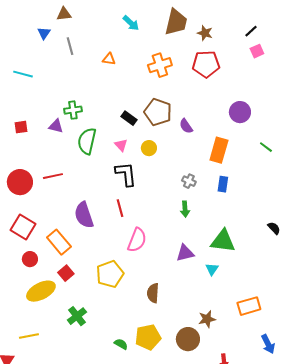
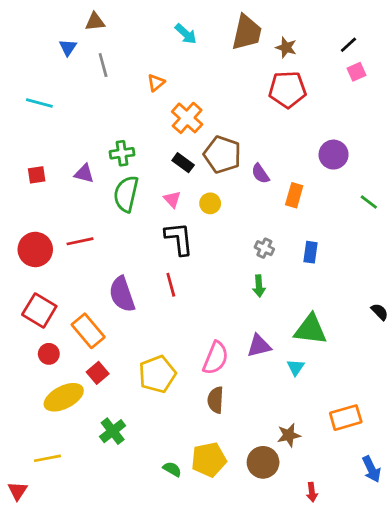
orange triangle: (109, 59) -> (156, 83), turned -48
orange cross: (160, 65) -> (187, 118), moved, turned -30
green cross: (73, 110) -> (122, 153), moved
orange rectangle: (219, 150) -> (294, 195), moved, size x0.7
pink semicircle: (137, 240) -> (216, 358), moved

